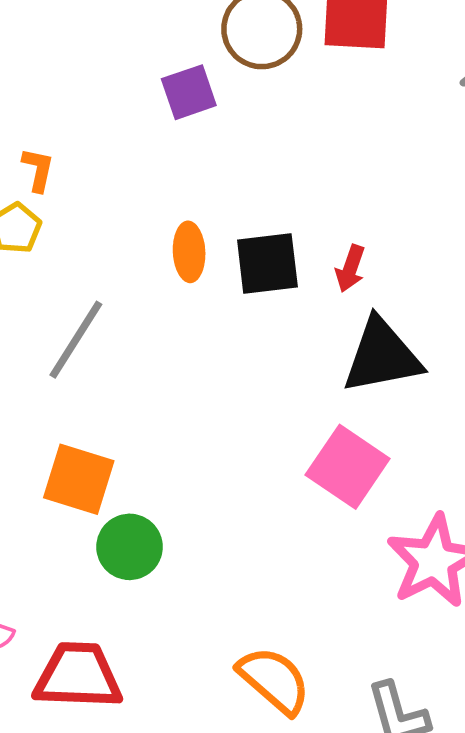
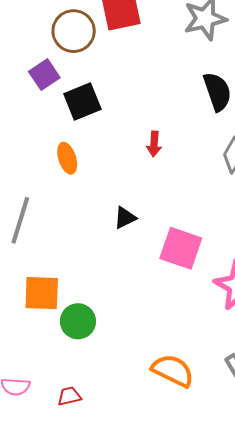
black square: (267, 264) -> (82, 102), moved
black triangle: (382, 356) -> (125, 218), moved, size x0.5
red trapezoid: (78, 676) -> (69, 396), size x0.5

